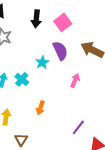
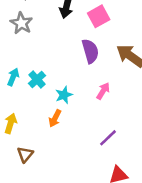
cyan star: (42, 62) -> (64, 95), moved
purple line: (78, 127) -> (108, 138), moved

